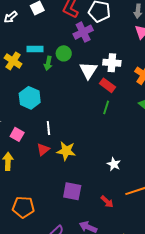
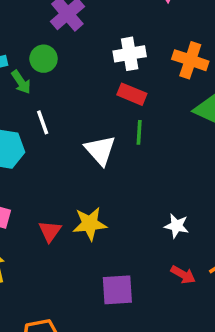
green arrow: (48, 63) -> (21, 82), turned -32
white triangle: (88, 70) -> (100, 150), moved
white line: (48, 128) -> (43, 122), moved
red arrow: (107, 202) -> (183, 275), moved

